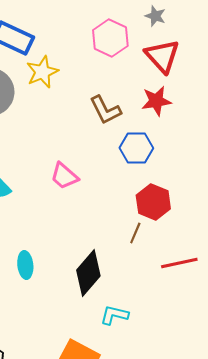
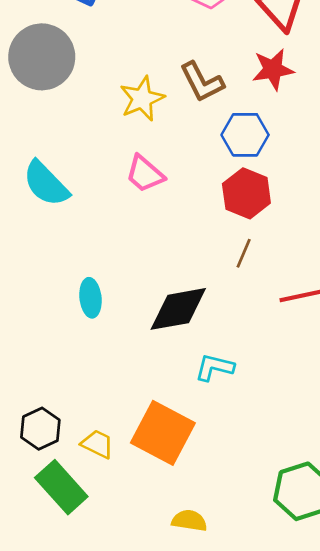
yellow star: (42, 72) -> (142, 99), moved
red hexagon: (153, 202) -> (246, 193), moved
black diamond: (88, 273) -> (178, 309), turned 39

